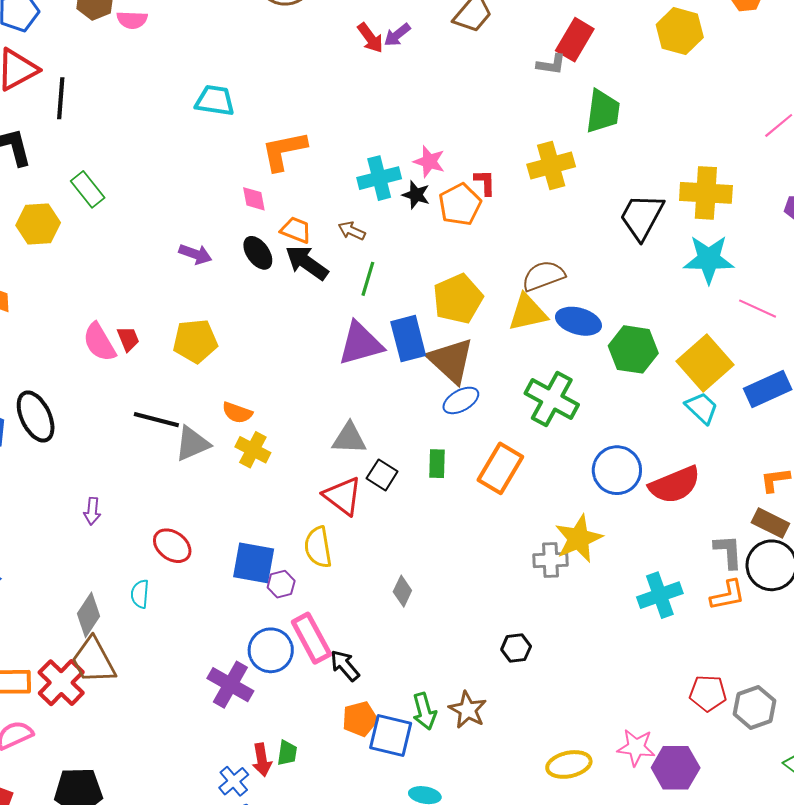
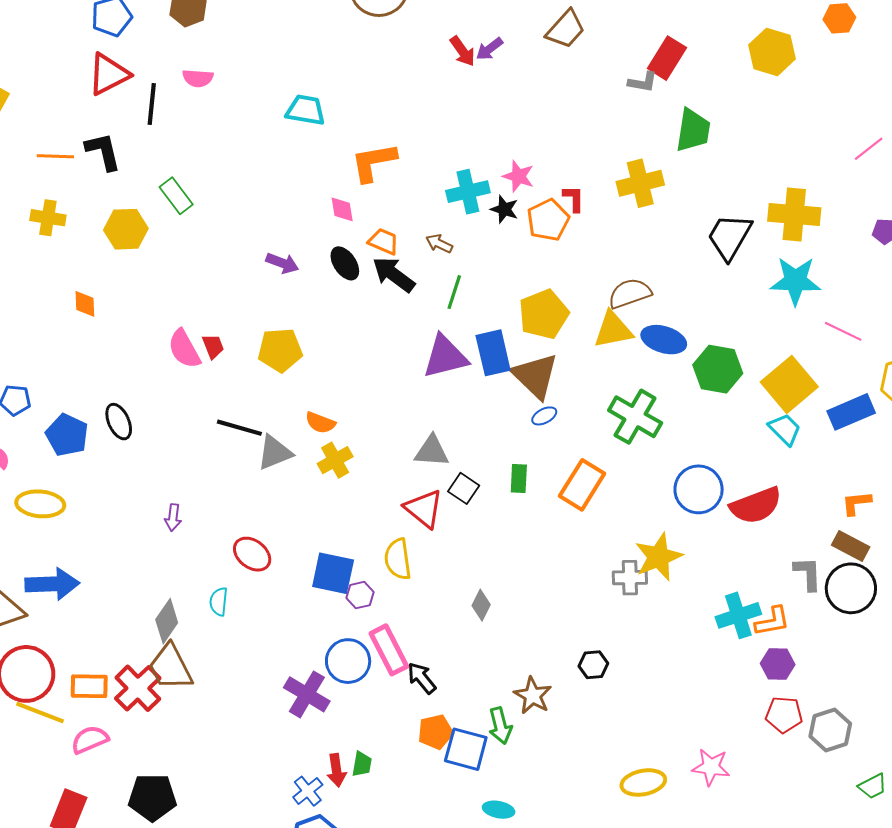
pink semicircle: (132, 20) -> (198, 78), moved
blue ellipse: (461, 400) -> (544, 416), size x0.7
black ellipse: (36, 416) -> (119, 422), size x0.7
yellow cross: (253, 450) -> (335, 460), turned 32
orange L-shape: (728, 595) -> (772, 621), moved
brown star: (468, 710) -> (533, 695), moved
purple hexagon: (676, 768) -> (778, 664), moved, size x0.7

